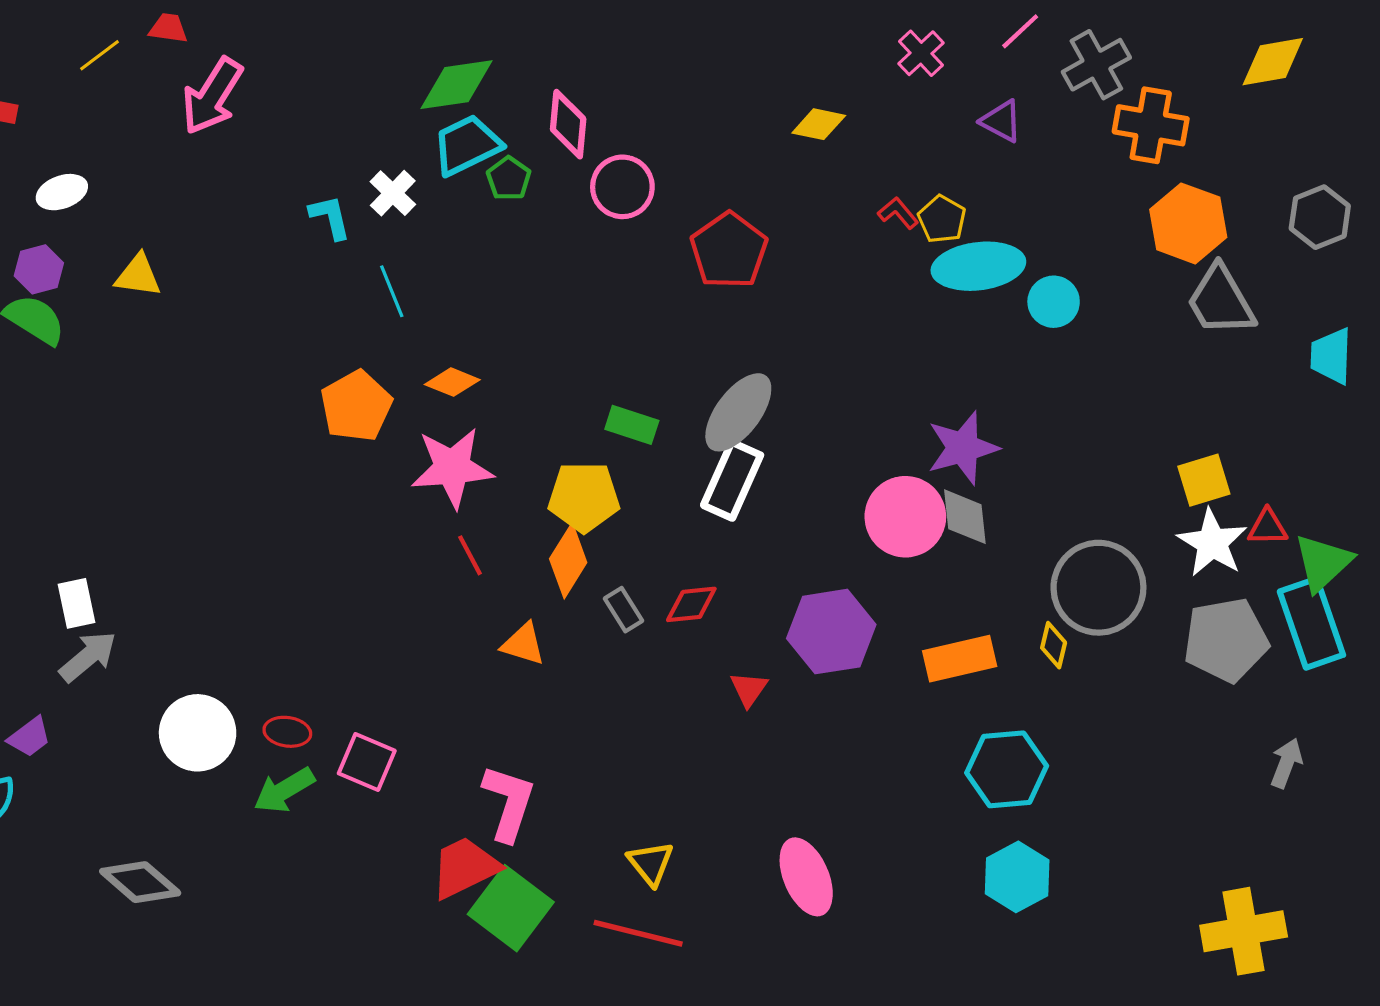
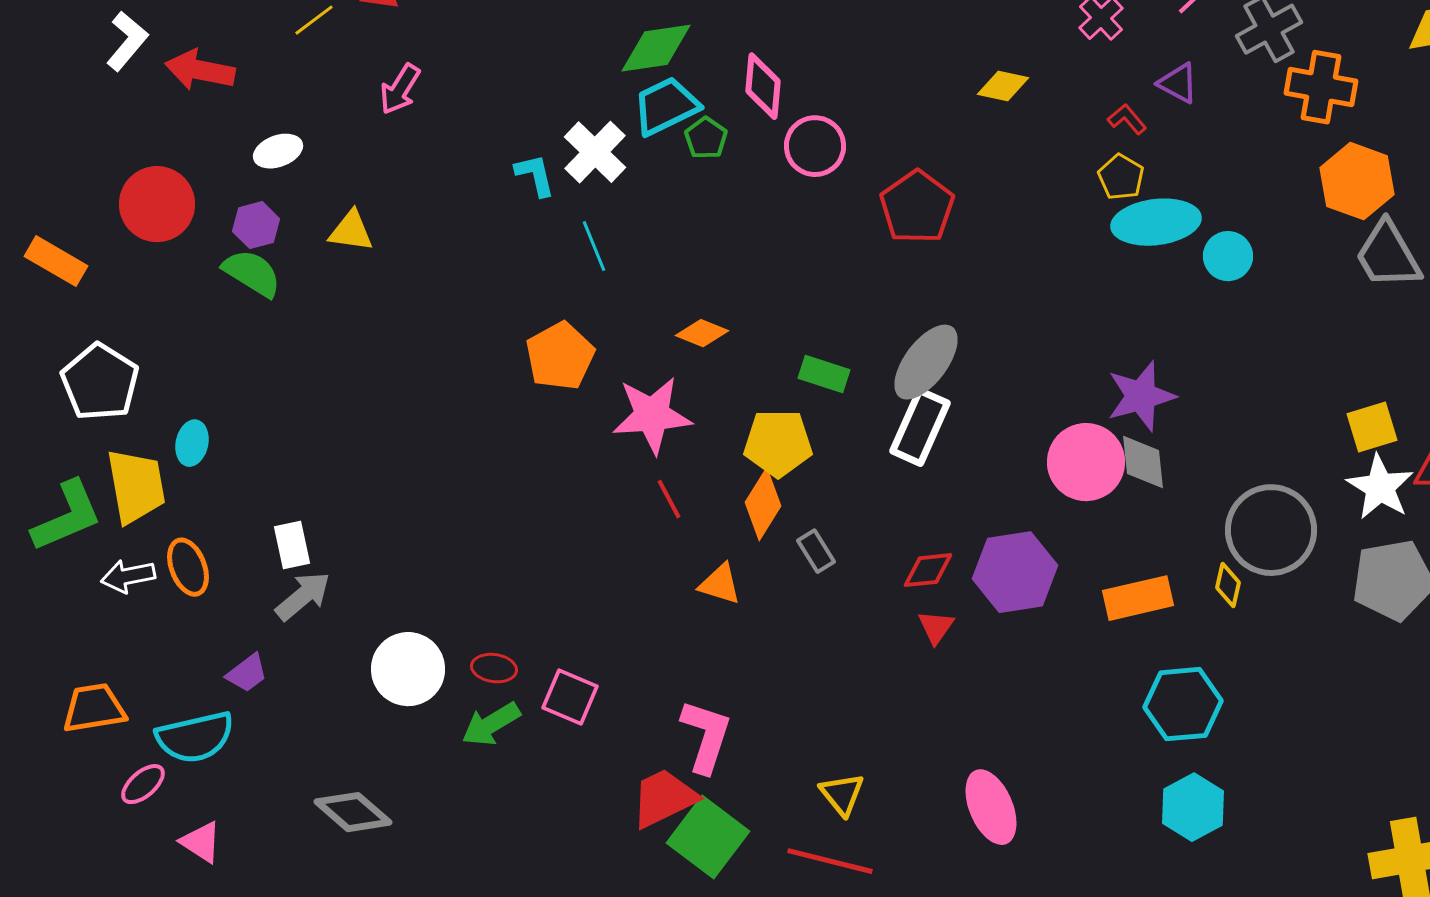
pink arrow: (212, 96) -> (400, 89), moved, size x0.7
white cross: (393, 193) -> (595, 152), size x1.4
red L-shape: (898, 213) -> (1127, 119), moved
orange diamond: (452, 382) -> (702, 333), moved
red diamond: (691, 604) -> (928, 570), moved

